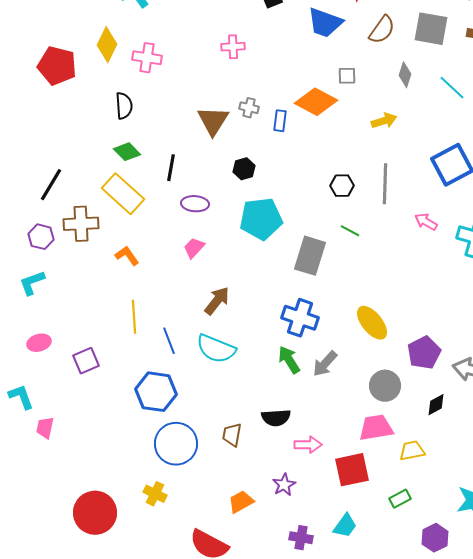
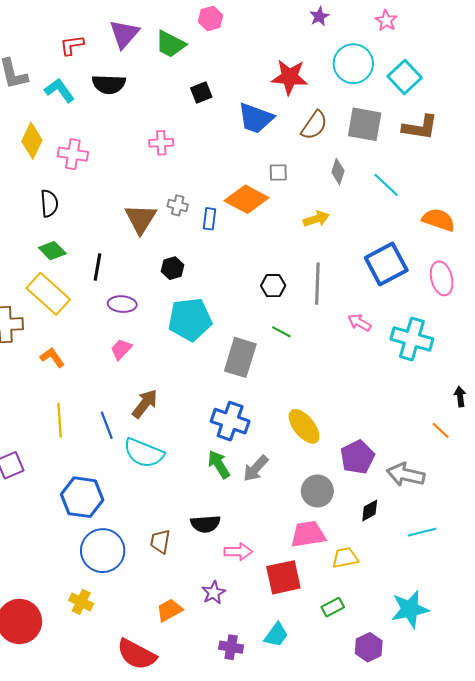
blue line: (169, 341) -> (107, 425), moved

